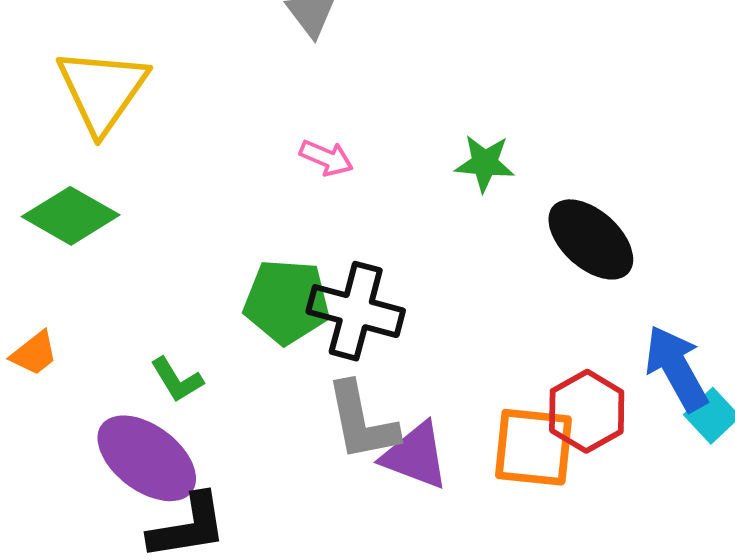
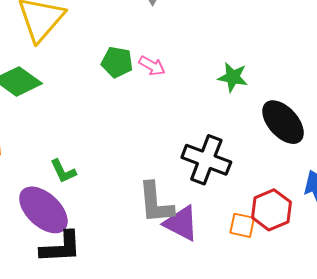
green pentagon: (287, 302) -> (117, 62), moved, size x0.7
black cross: (356, 311) -> (206, 160), moved
orange square: (533, 447) -> (242, 225), size x0.6

